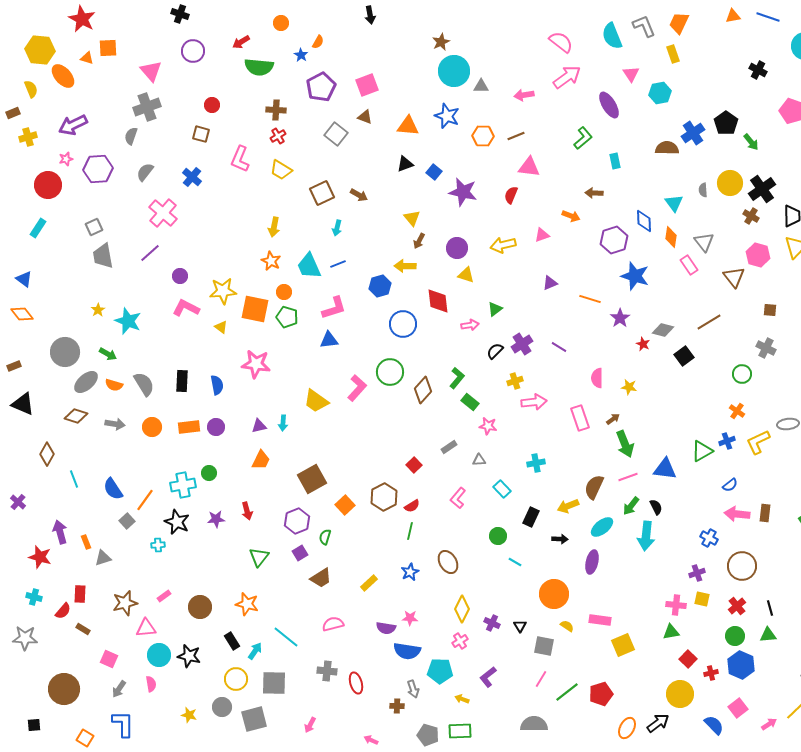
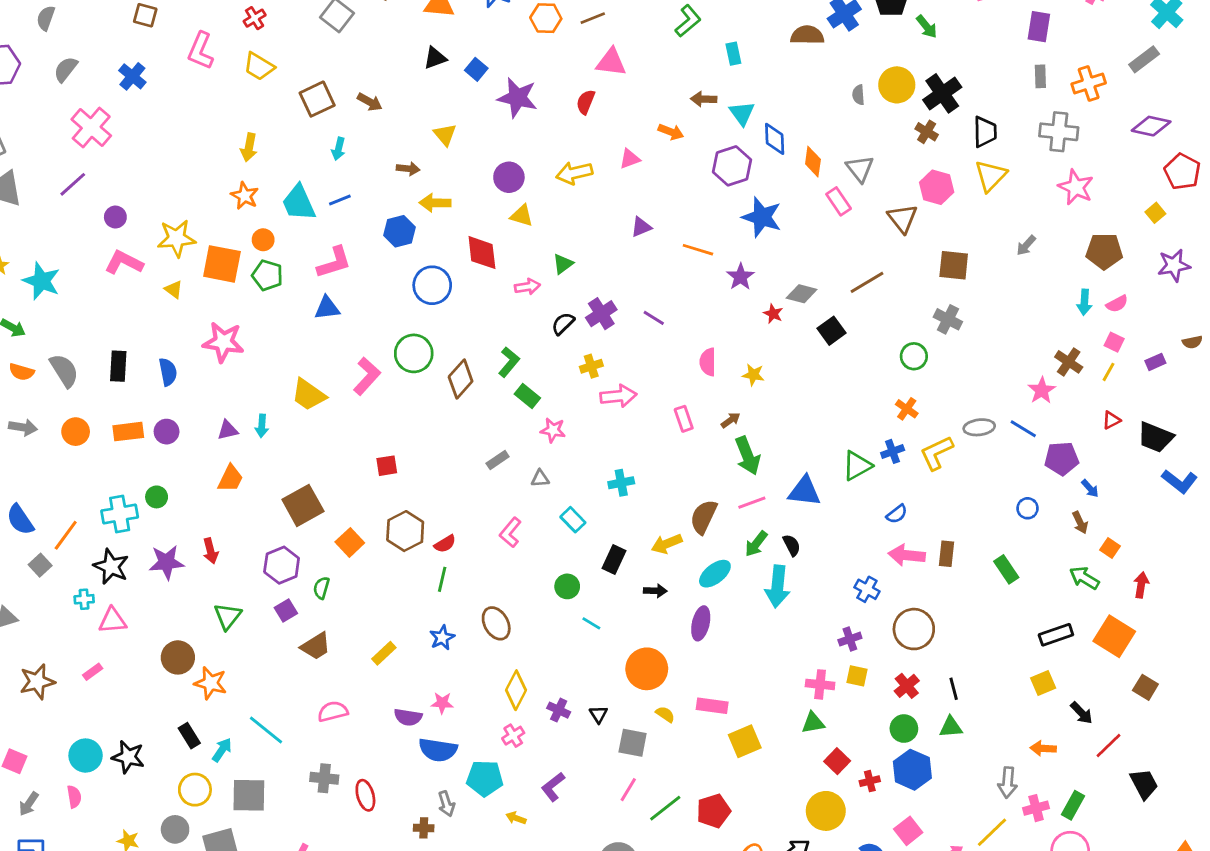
cyan triangle: (674, 203) -> (742, 113), moved
brown arrow: (419, 241) -> (408, 169), moved, turned -112
brown square: (770, 310) -> (954, 265), size x1.6
pink rectangle: (580, 418) -> (684, 419), size x0.7
red square: (414, 465) -> (387, 466), moved, turned 35
purple star: (216, 519) -> (167, 562), size x1.4
brown circle: (200, 607) -> (178, 657), moved
pink triangle: (146, 628) -> (113, 621), moved

